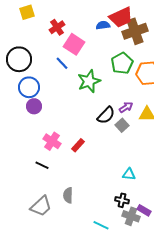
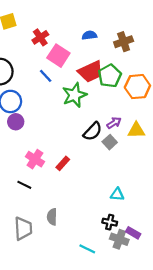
red trapezoid: (121, 17) -> (90, 72), moved
brown cross: (135, 31) -> (124, 42), size x0.7
gray trapezoid: (41, 206) -> (23, 229), turned -50

